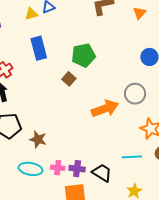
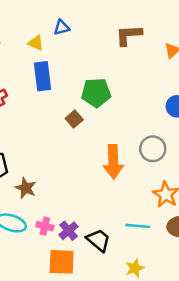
yellow triangle: (31, 14) -> (36, 43), moved, turned 32
orange arrow: (105, 109) -> (113, 162), turned 100
purple cross: (77, 169) -> (68, 231), turned 35

